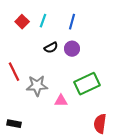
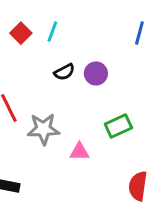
blue line: (72, 22) -> (139, 33), moved
green rectangle: (87, 84) -> (118, 126), size x0.7

